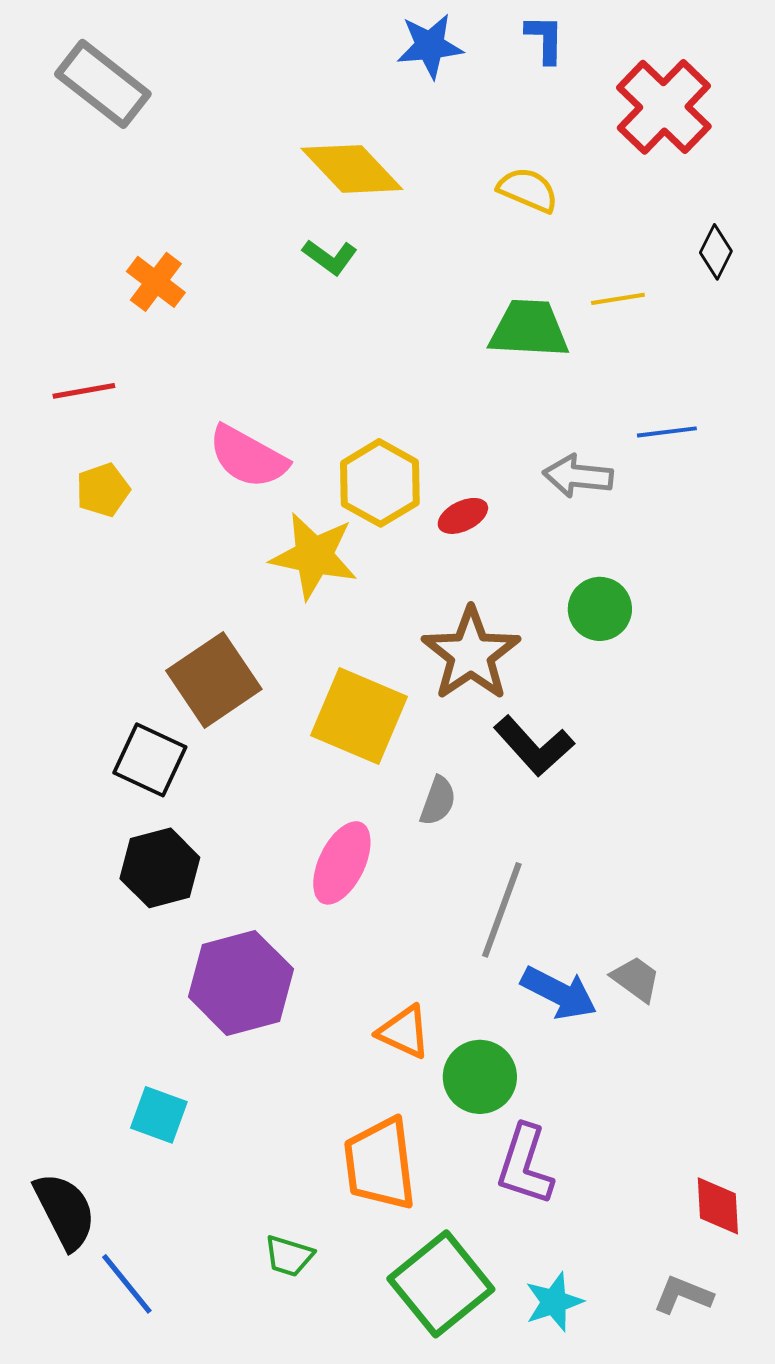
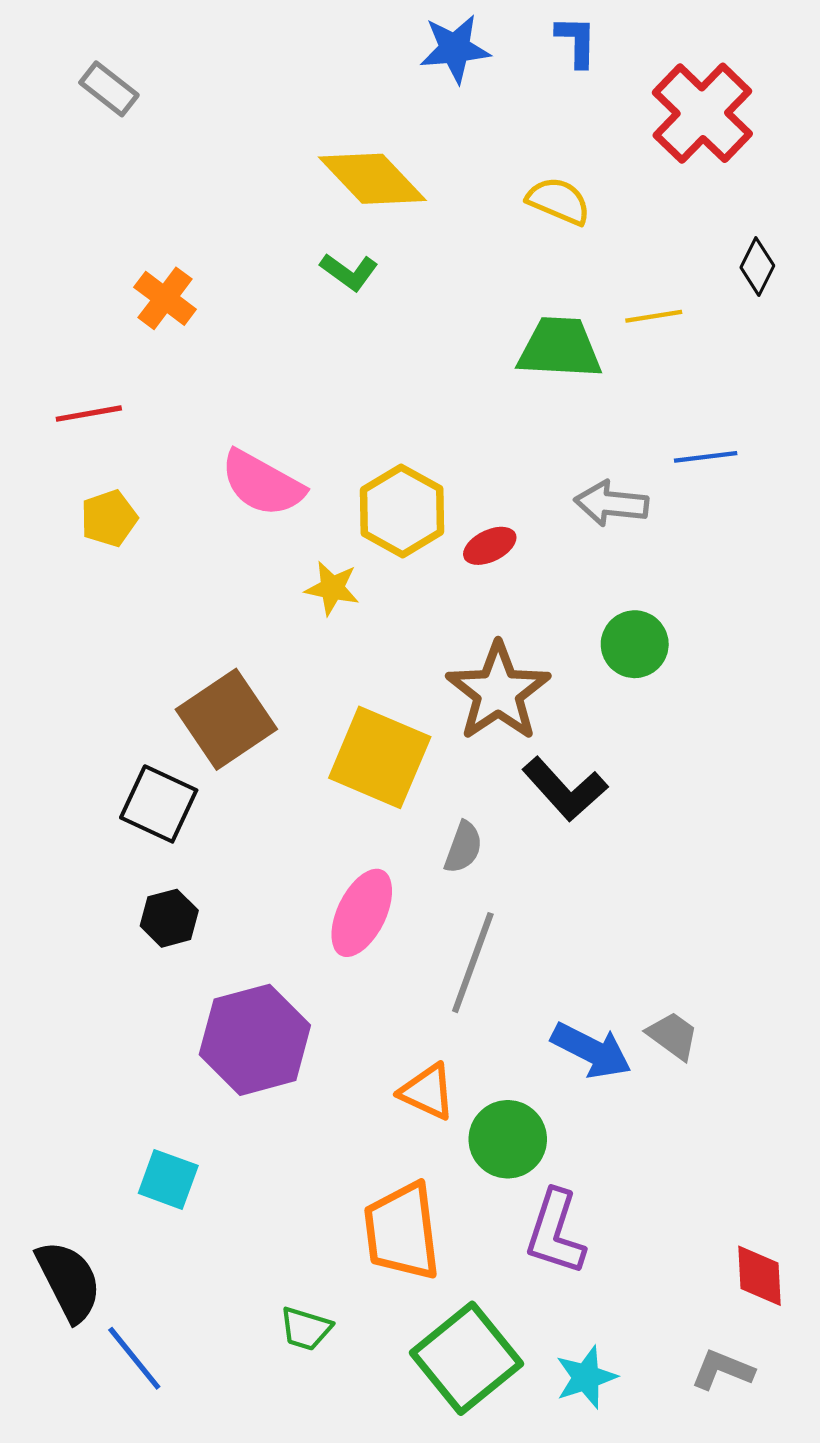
gray rectangle: (103, 84) -> (109, 89), size x0.6
yellow star: (314, 556) -> (332, 588), size x0.6
black hexagon: (160, 868) -> (169, 918), size x0.7
gray line: (502, 910) -> (473, 963), moved

